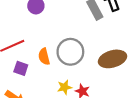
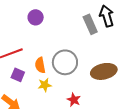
yellow star: (64, 87) -> (45, 85), moved

